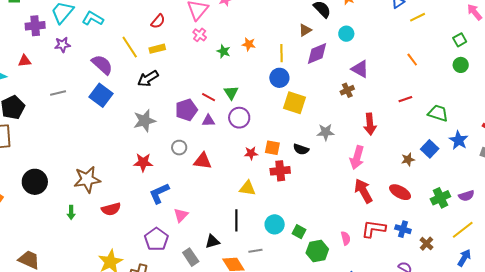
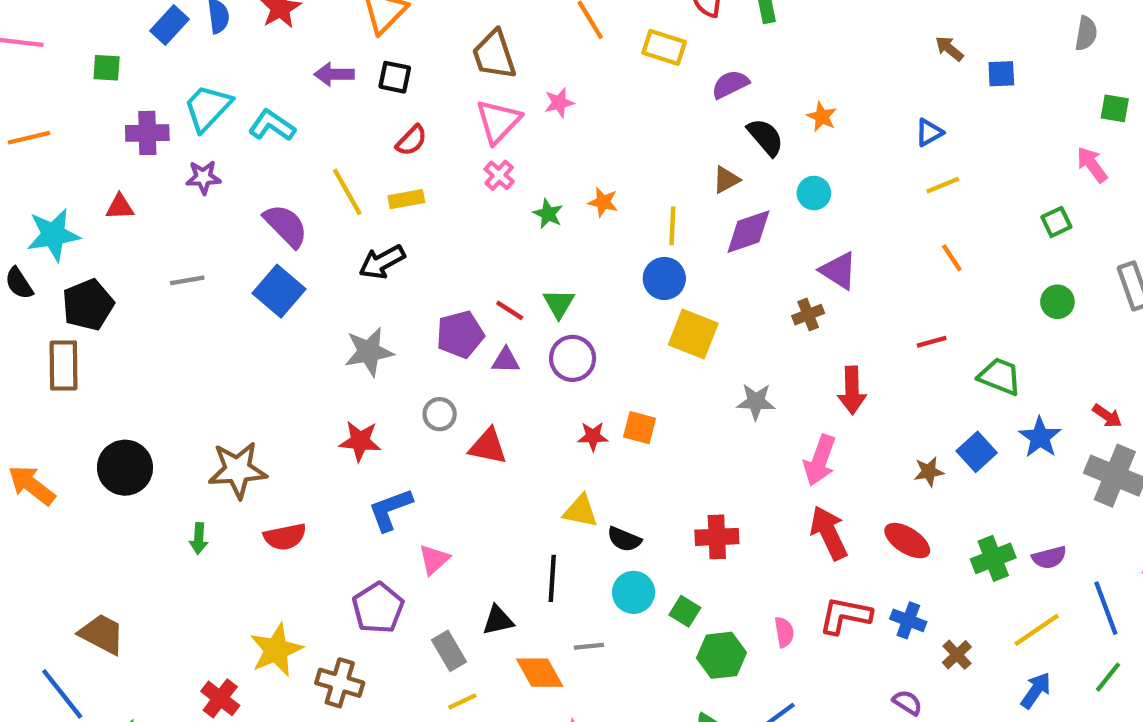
yellow line: (418, 17) -> (943, 185), moved
green circle: (461, 65) -> (1057, 302), moved
black semicircle: (301, 149) -> (624, 539), moved
red cross: (280, 171) -> (717, 537), moved

